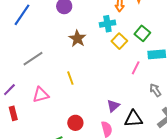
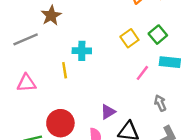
cyan cross: (107, 24) -> (82, 51), moved
brown star: (77, 38) -> (51, 15), moved
red circle: (75, 123) -> (60, 123), size x1.5

